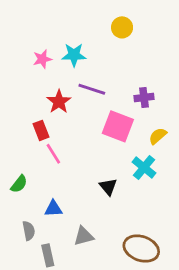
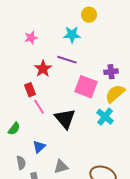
cyan star: (74, 55) -> (72, 35), moved
purple cross: (144, 97) -> (111, 72), moved
yellow semicircle: (158, 136) -> (115, 94), size x1.5
black triangle: (108, 187) -> (65, 119), moved, size x1.6
blue triangle: (53, 209) -> (39, 147), turned -40

